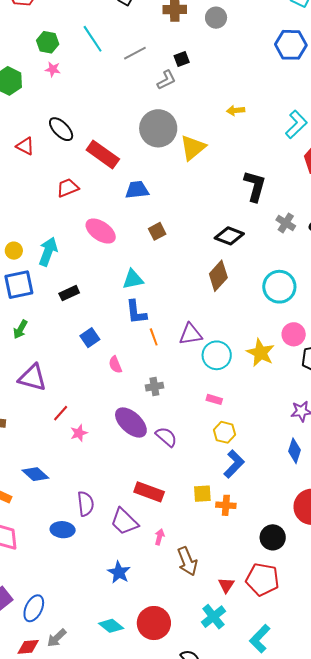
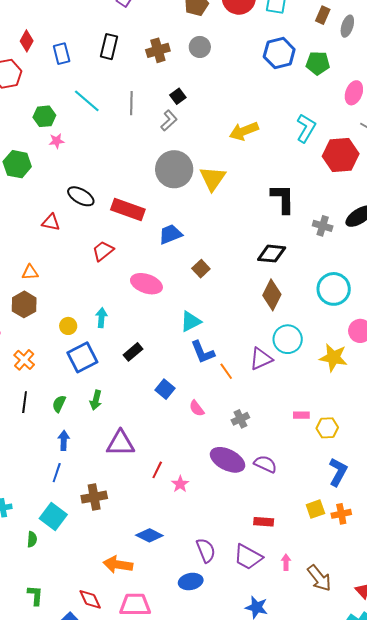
gray line: (135, 53) -> (131, 103), turned -45
yellow arrow: (236, 110) -> (244, 131), size x1.6
cyan arrow: (48, 252) -> (101, 318), size x0.7
cyan circle: (217, 355) -> (288, 339), moved
yellow hexagon: (225, 432) -> (327, 428), moved
red rectangle: (149, 492) -> (264, 522), size x0.7

